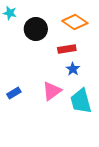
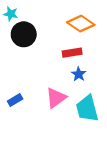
black circle: (36, 29) -> (24, 34), moved

